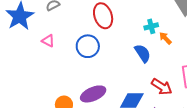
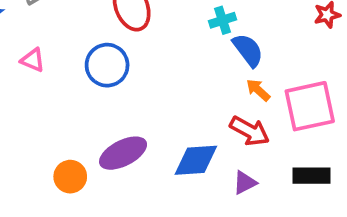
orange arrow: (165, 38) -> (258, 90), moved
blue semicircle: (143, 53) -> (248, 50), moved

